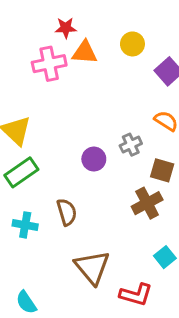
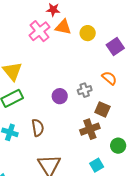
yellow circle: (132, 44) -> (88, 33), moved
pink cross: (49, 64) -> (39, 31), turned -35

